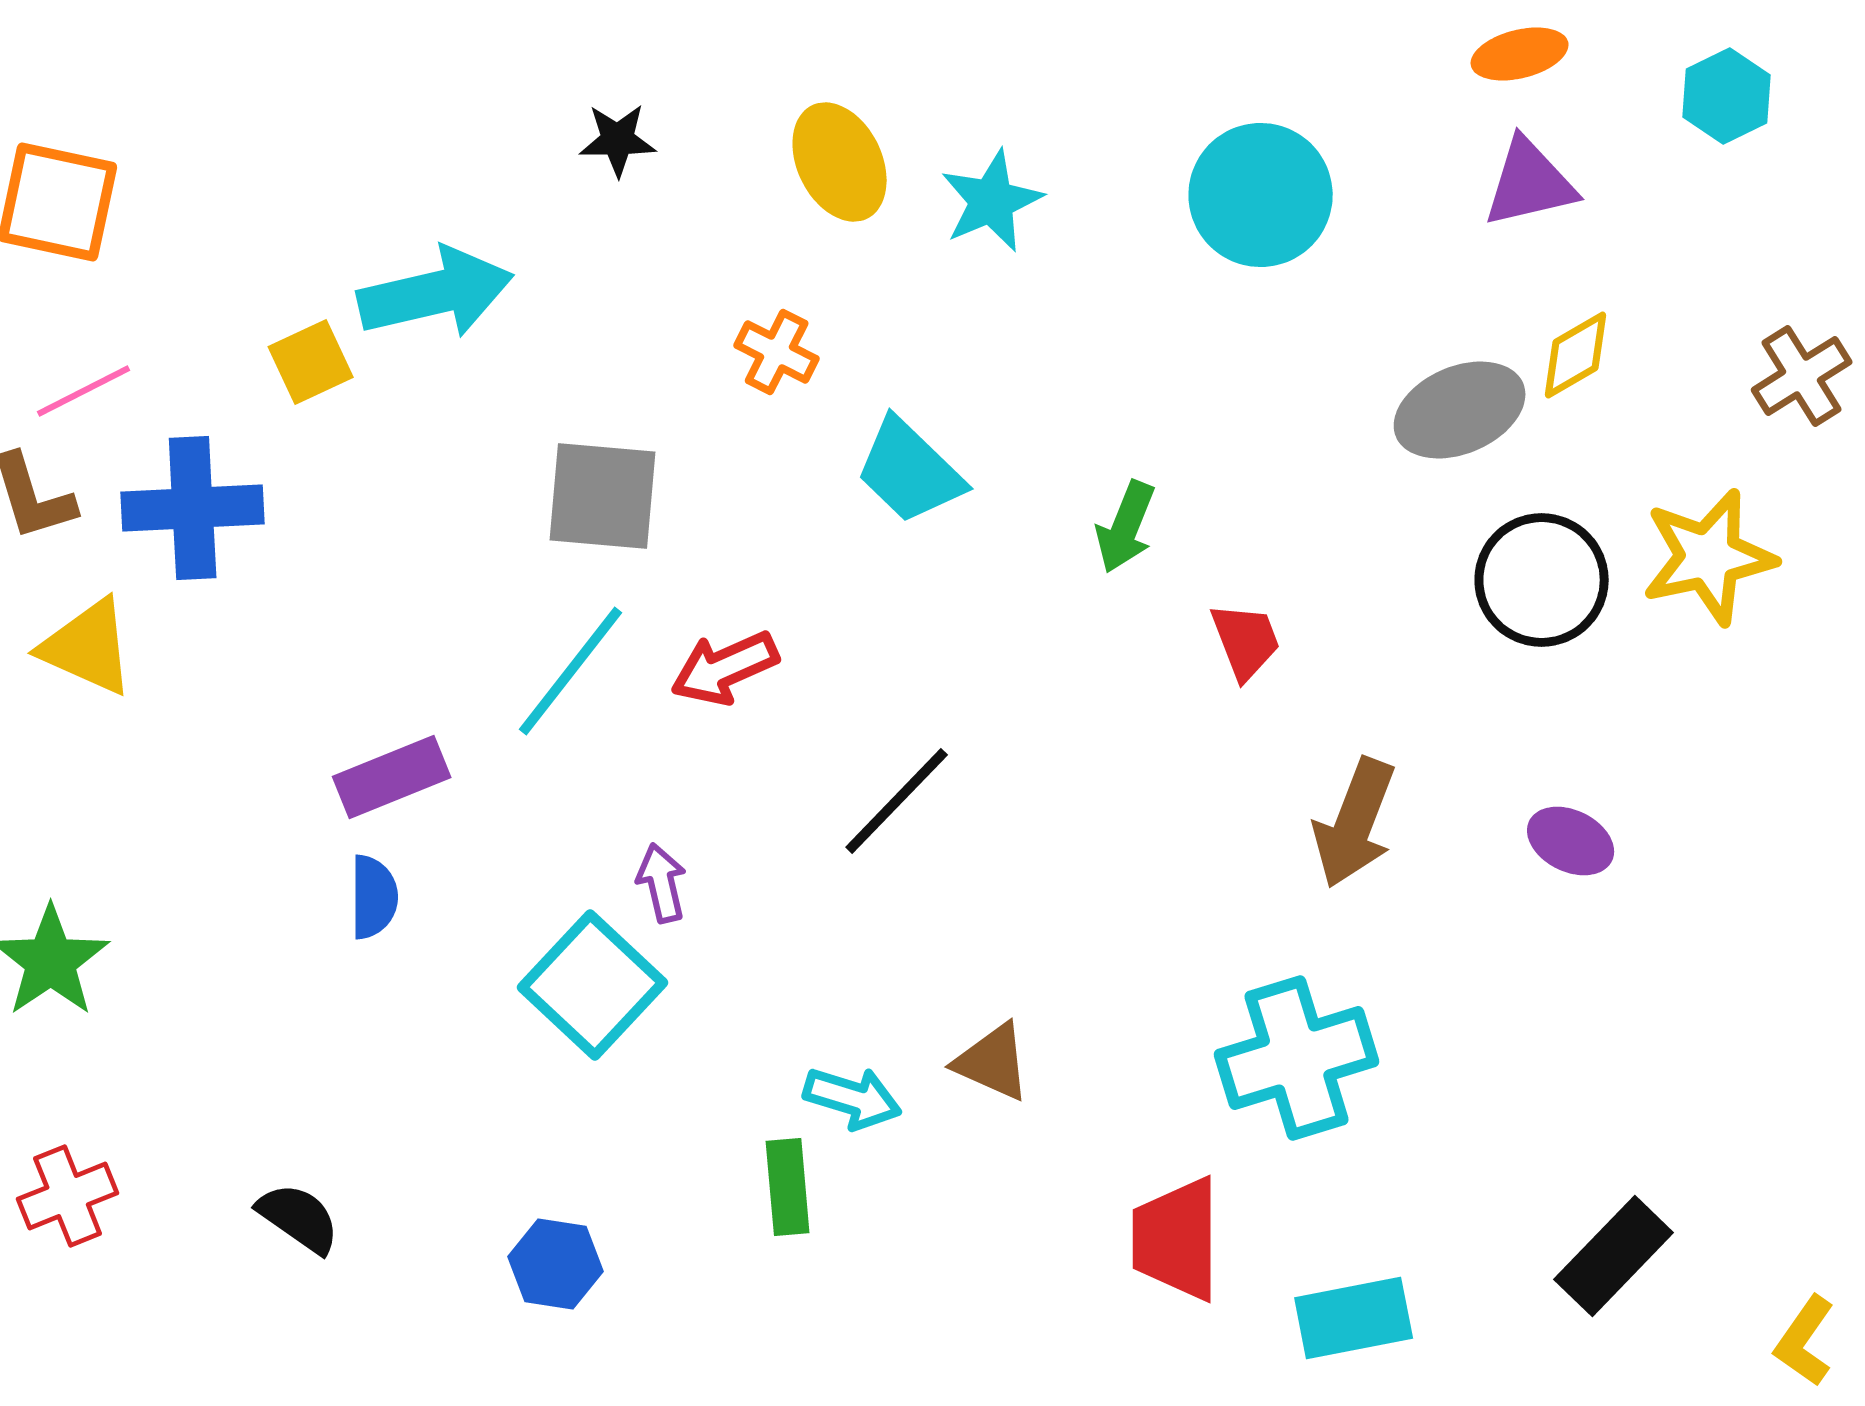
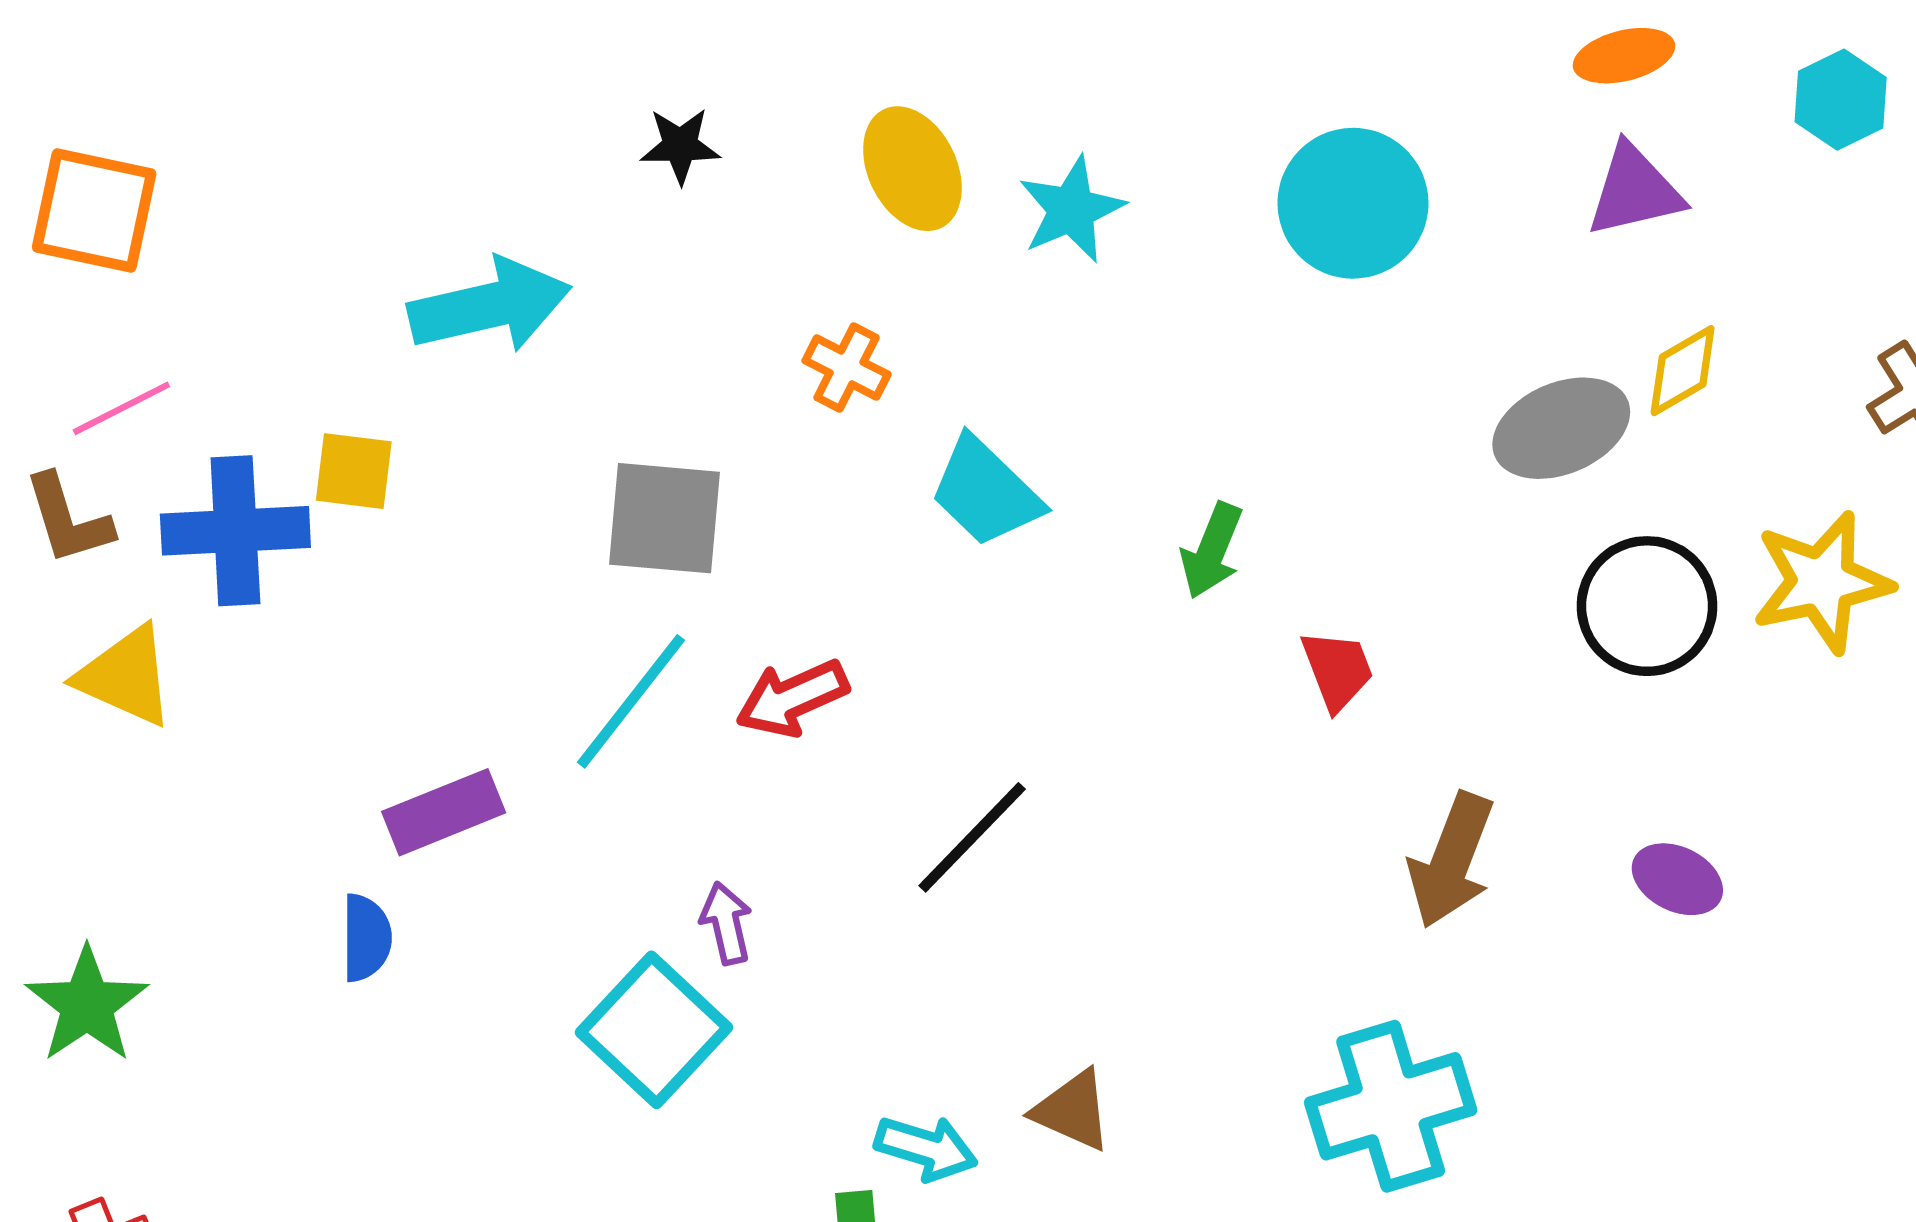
yellow square: (311, 362) -> (354, 471), moved, turned 32
blue semicircle: (374, 897) -> (366, 938), moved

